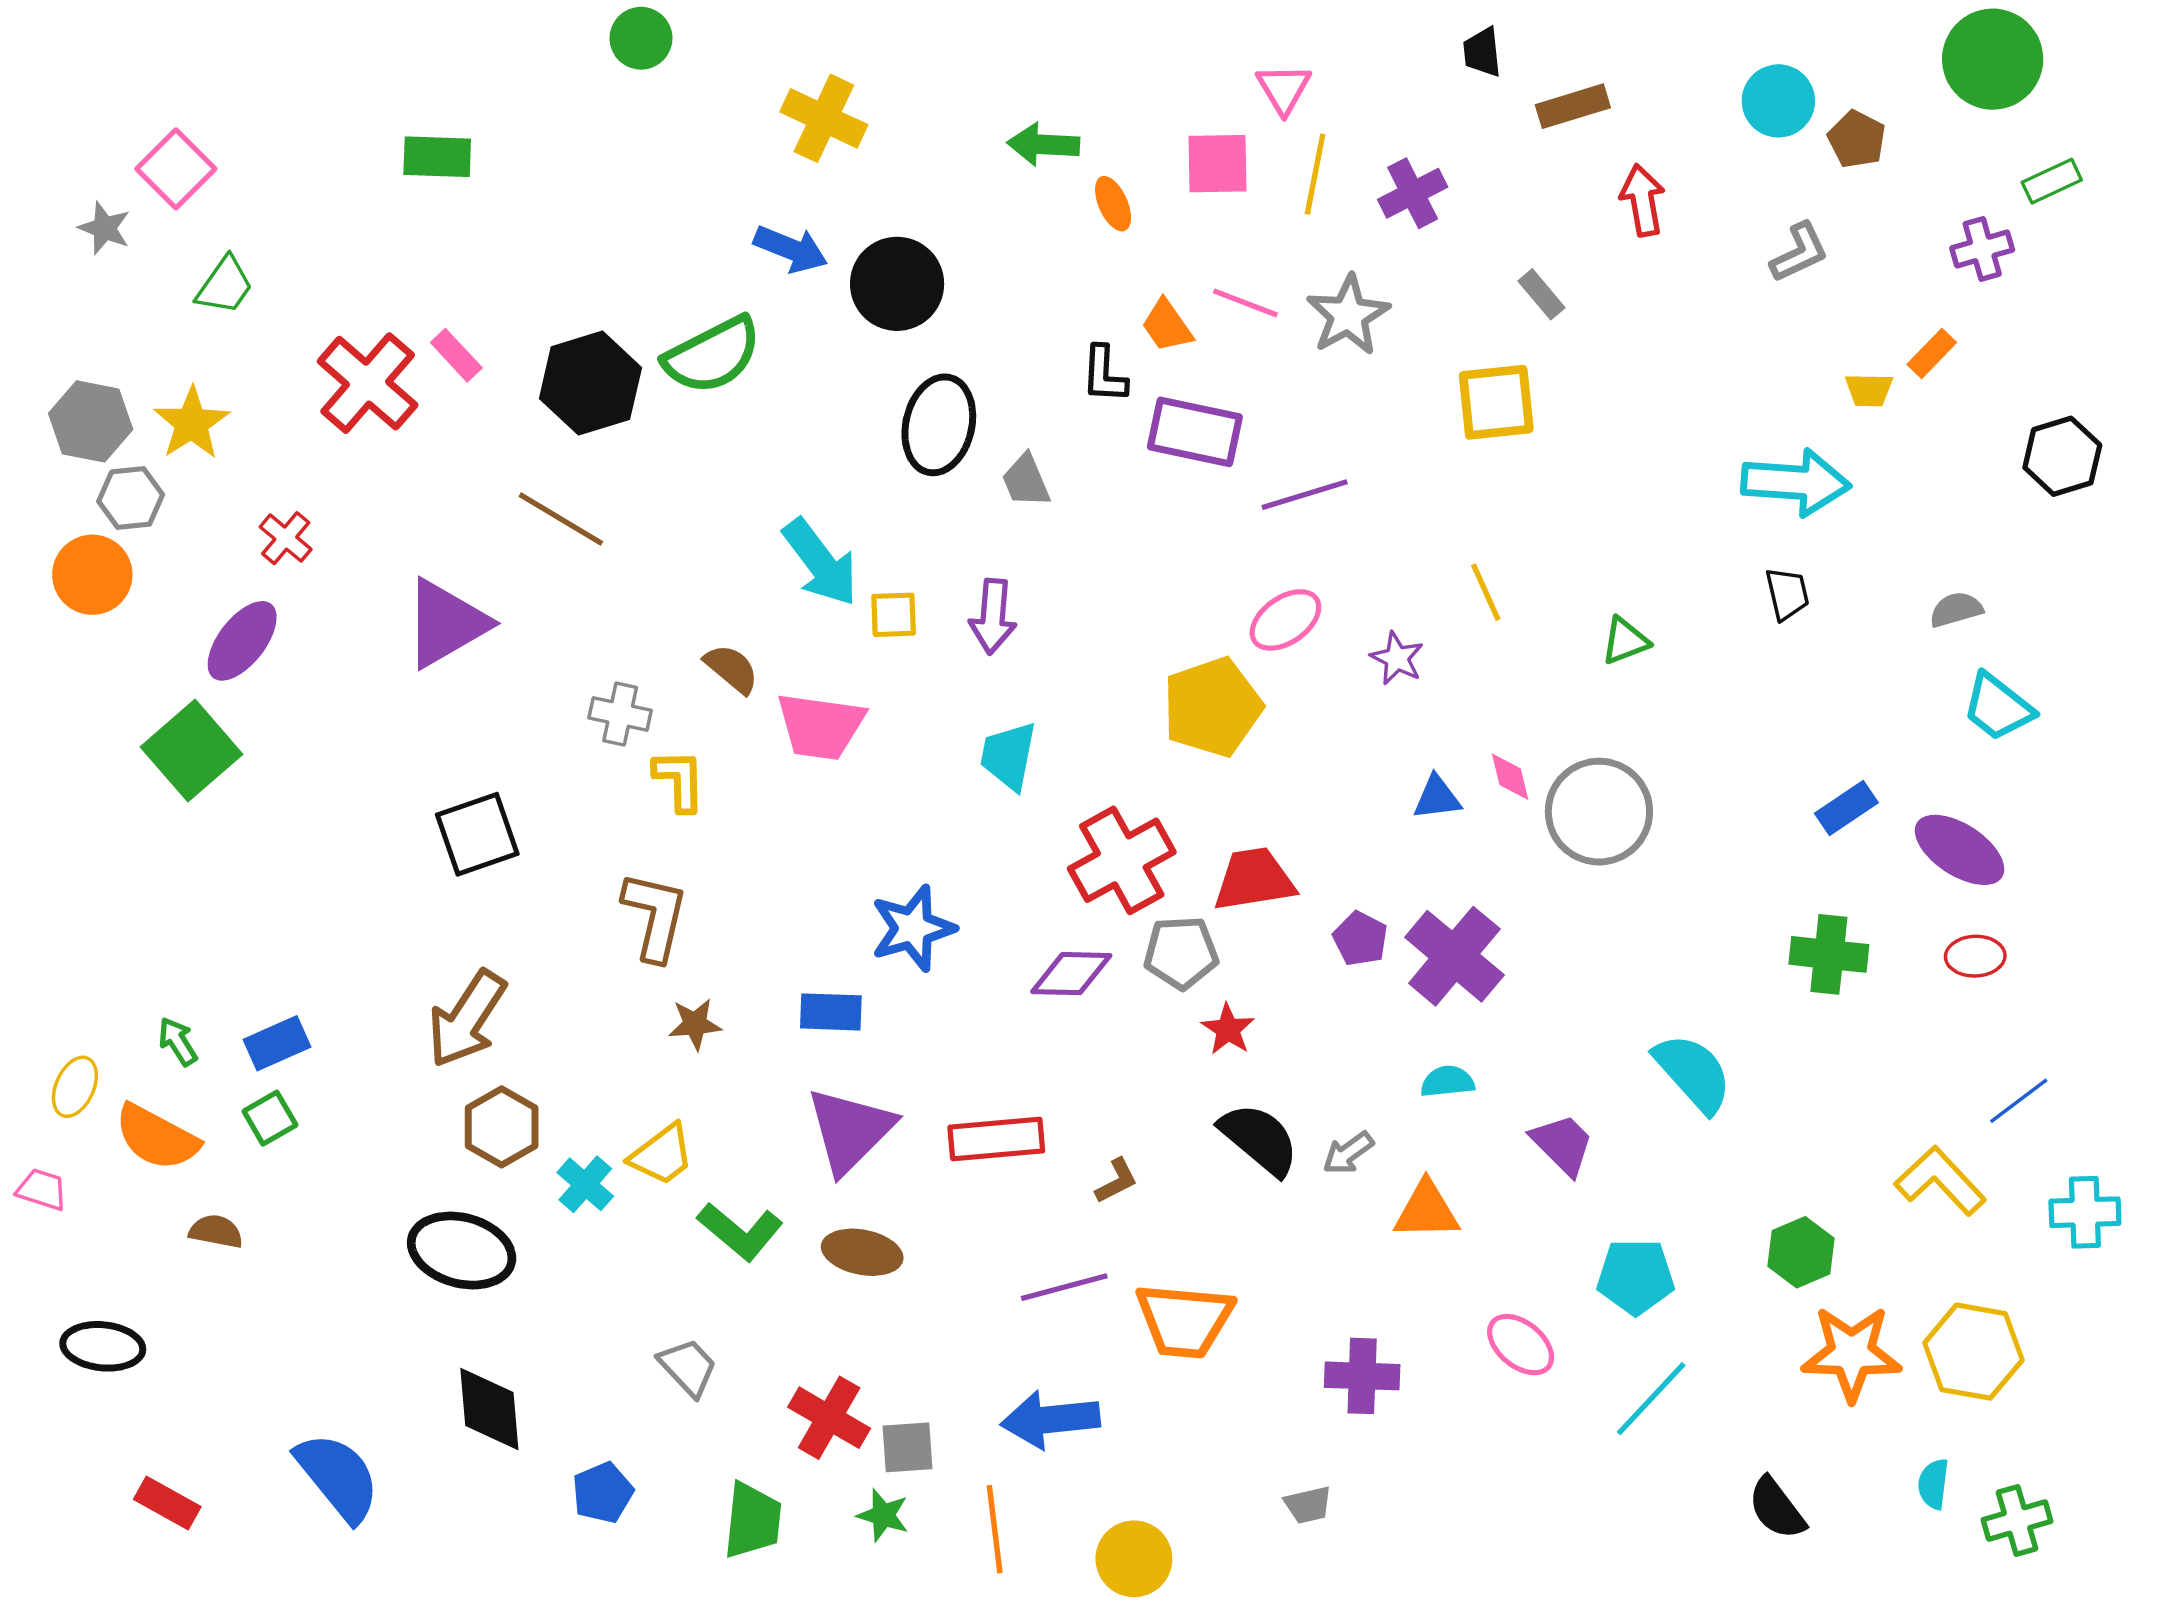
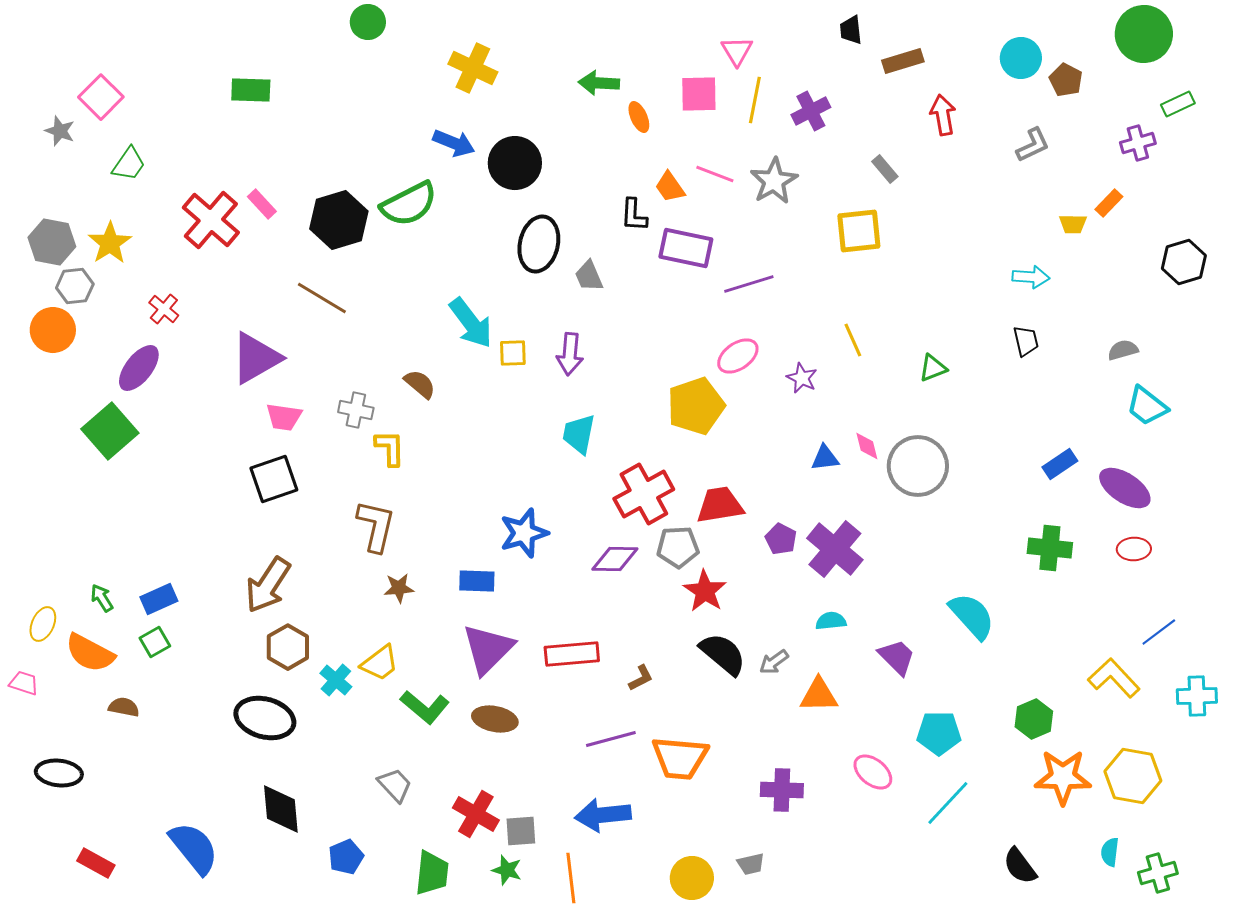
cyan arrow: (1796, 482) -> (1031, 277), size x0.6
pink trapezoid: (820, 726) -> (284, 417), moved, size x0.7
red star: (1228, 1029) -> (705, 591), size x1.4
yellow circle: (1134, 1559) -> (692, 878), moved

